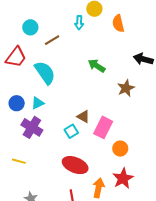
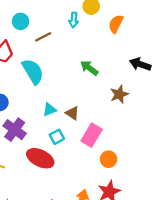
orange semicircle: (118, 23) -> (116, 24), turned 36
cyan triangle: (38, 103) -> (50, 110), moved
brown triangle: (83, 117) -> (72, 113), moved
red ellipse: (75, 165) -> (40, 158), moved

